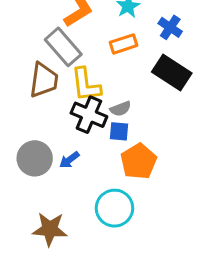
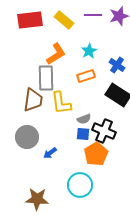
gray rectangle: (63, 47) -> (46, 78), turned 40
black cross: (89, 115) -> (104, 131), moved
gray circle: (35, 158) -> (27, 137), moved

